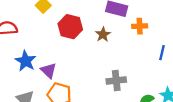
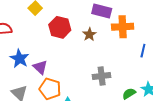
orange cross: (140, 26) -> (123, 27), size x1.5

